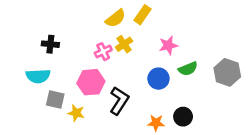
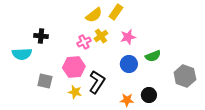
pink star: (168, 45) -> (128, 37), moved
gray hexagon: (227, 72) -> (185, 76), moved
cyan semicircle: (38, 76) -> (22, 54), moved
yellow star: (76, 113) -> (75, 92), moved

